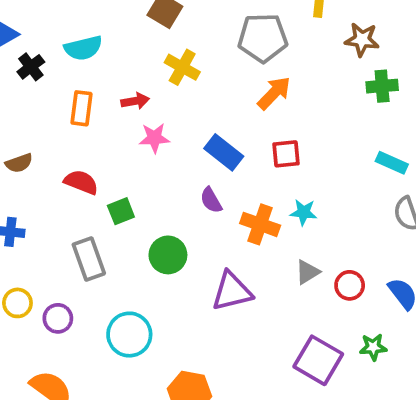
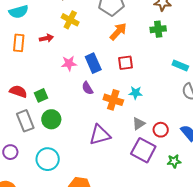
green cross: (382, 86) -> (158, 29), moved
pink star: (154, 138) -> (69, 63), moved
blue rectangle: (224, 152) -> (93, 63), turned 30
red semicircle: (81, 182) -> (18, 91), moved
green circle: (168, 255) -> (51, 119), moved
purple square: (318, 360) -> (143, 150), moved

